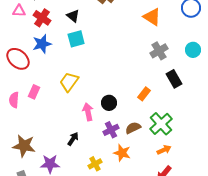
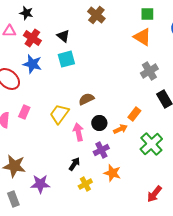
blue star: (42, 44) -> (32, 64), turned 30
yellow trapezoid: (69, 82) -> (59, 114), moved
brown semicircle: (133, 128) -> (86, 99), moved
black arrow: (73, 139) -> (74, 164), moved
orange arrow: (164, 150) -> (120, 129), moved

